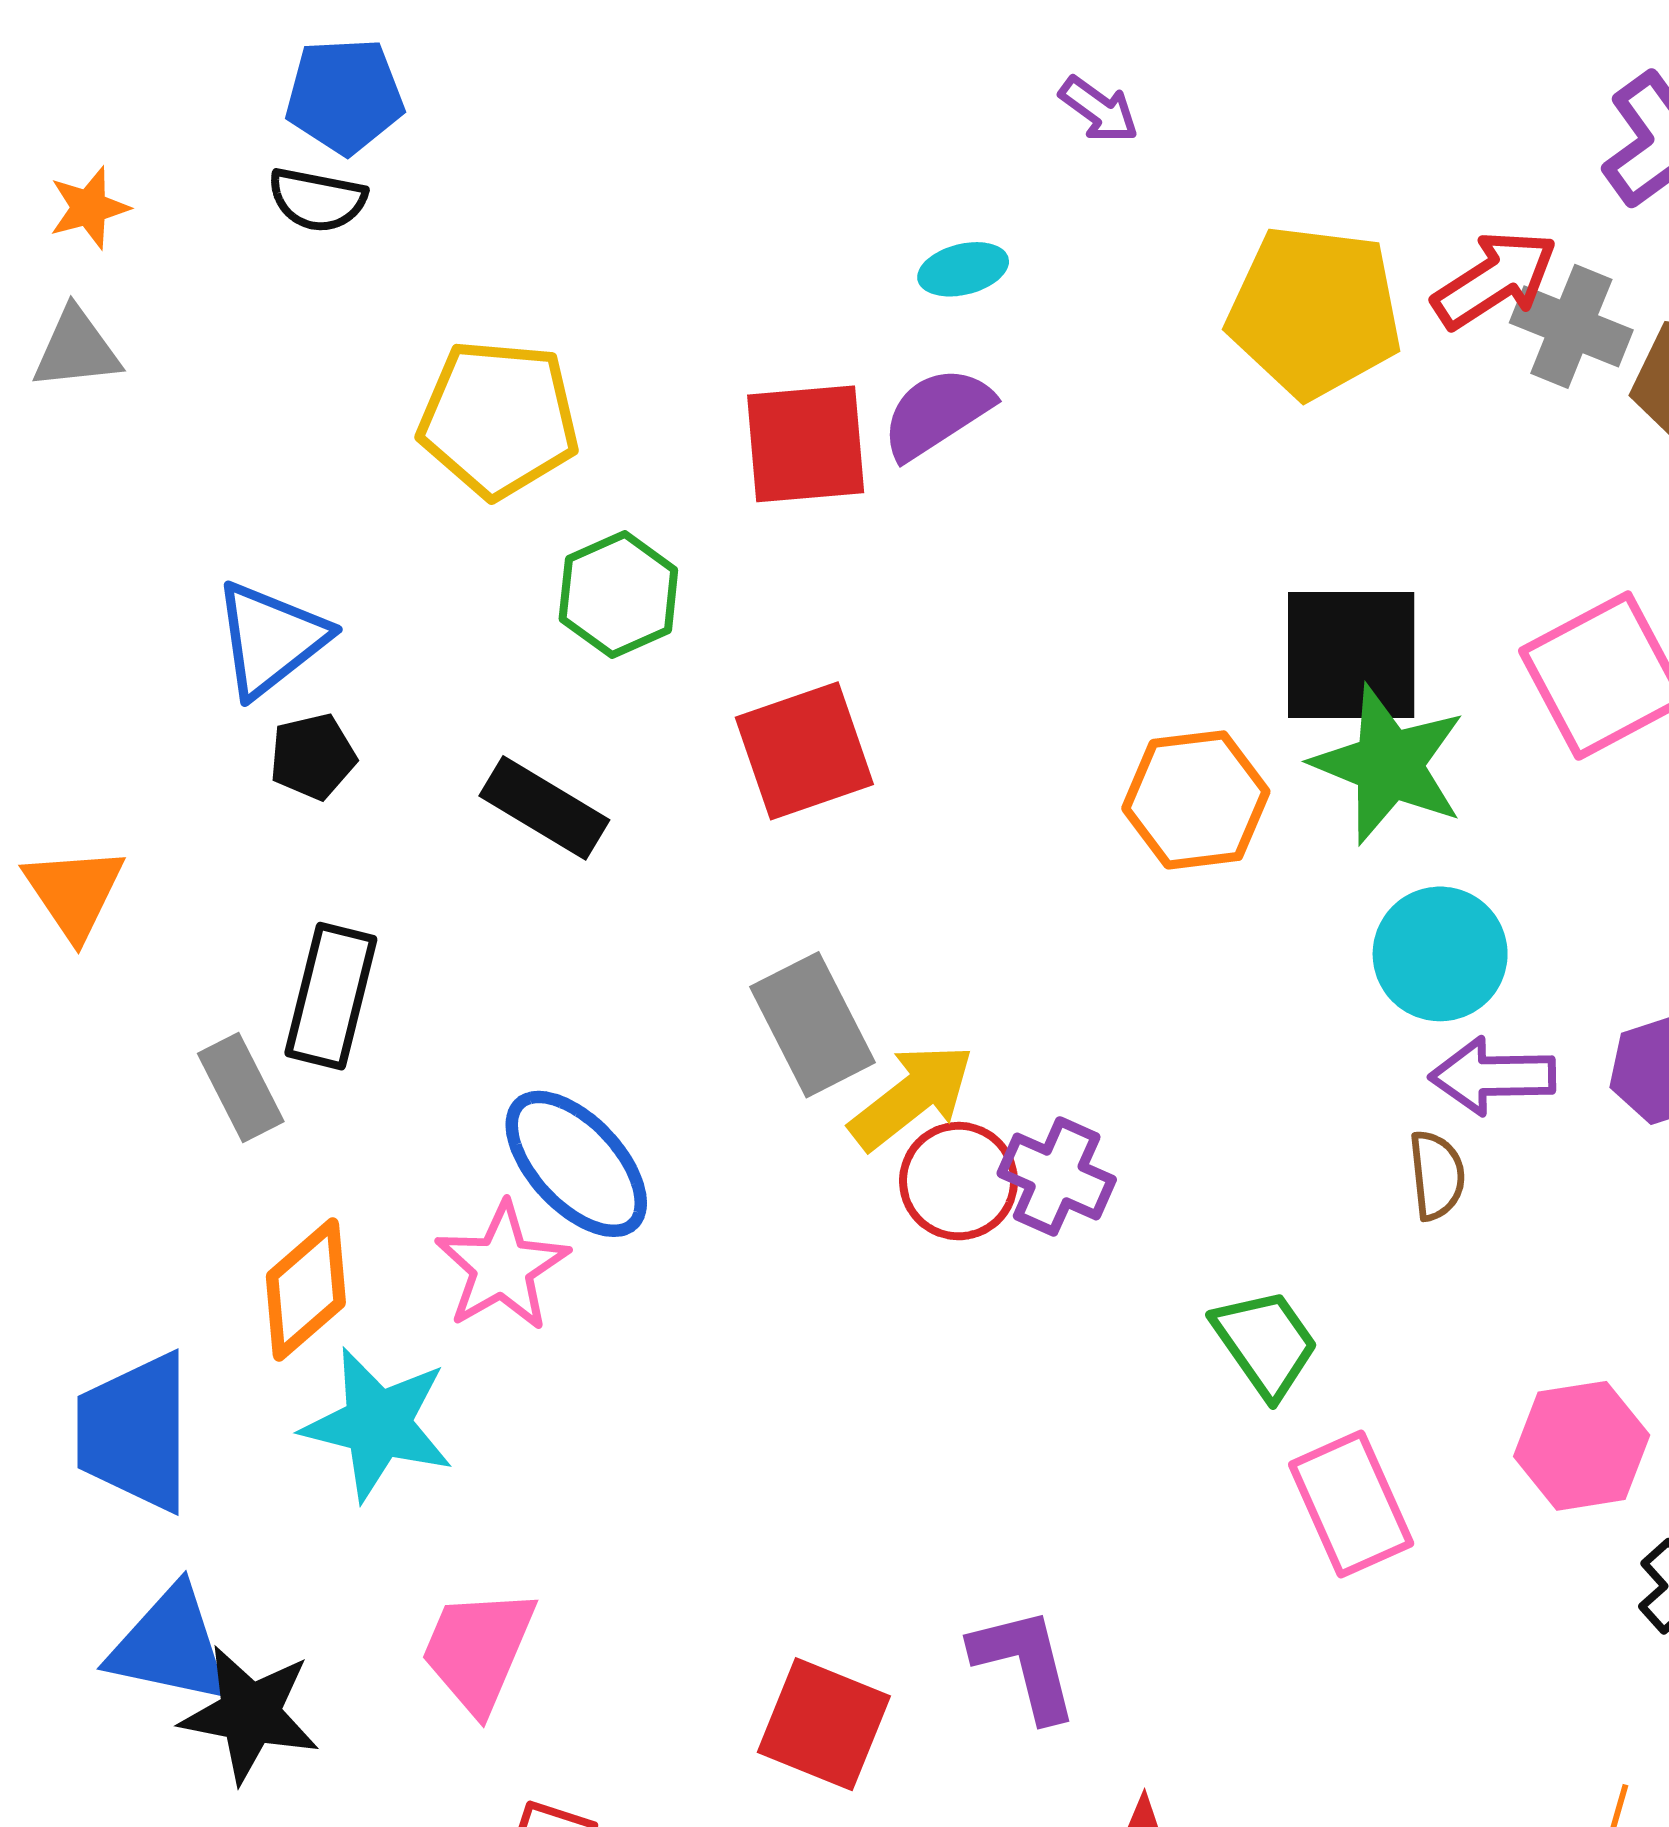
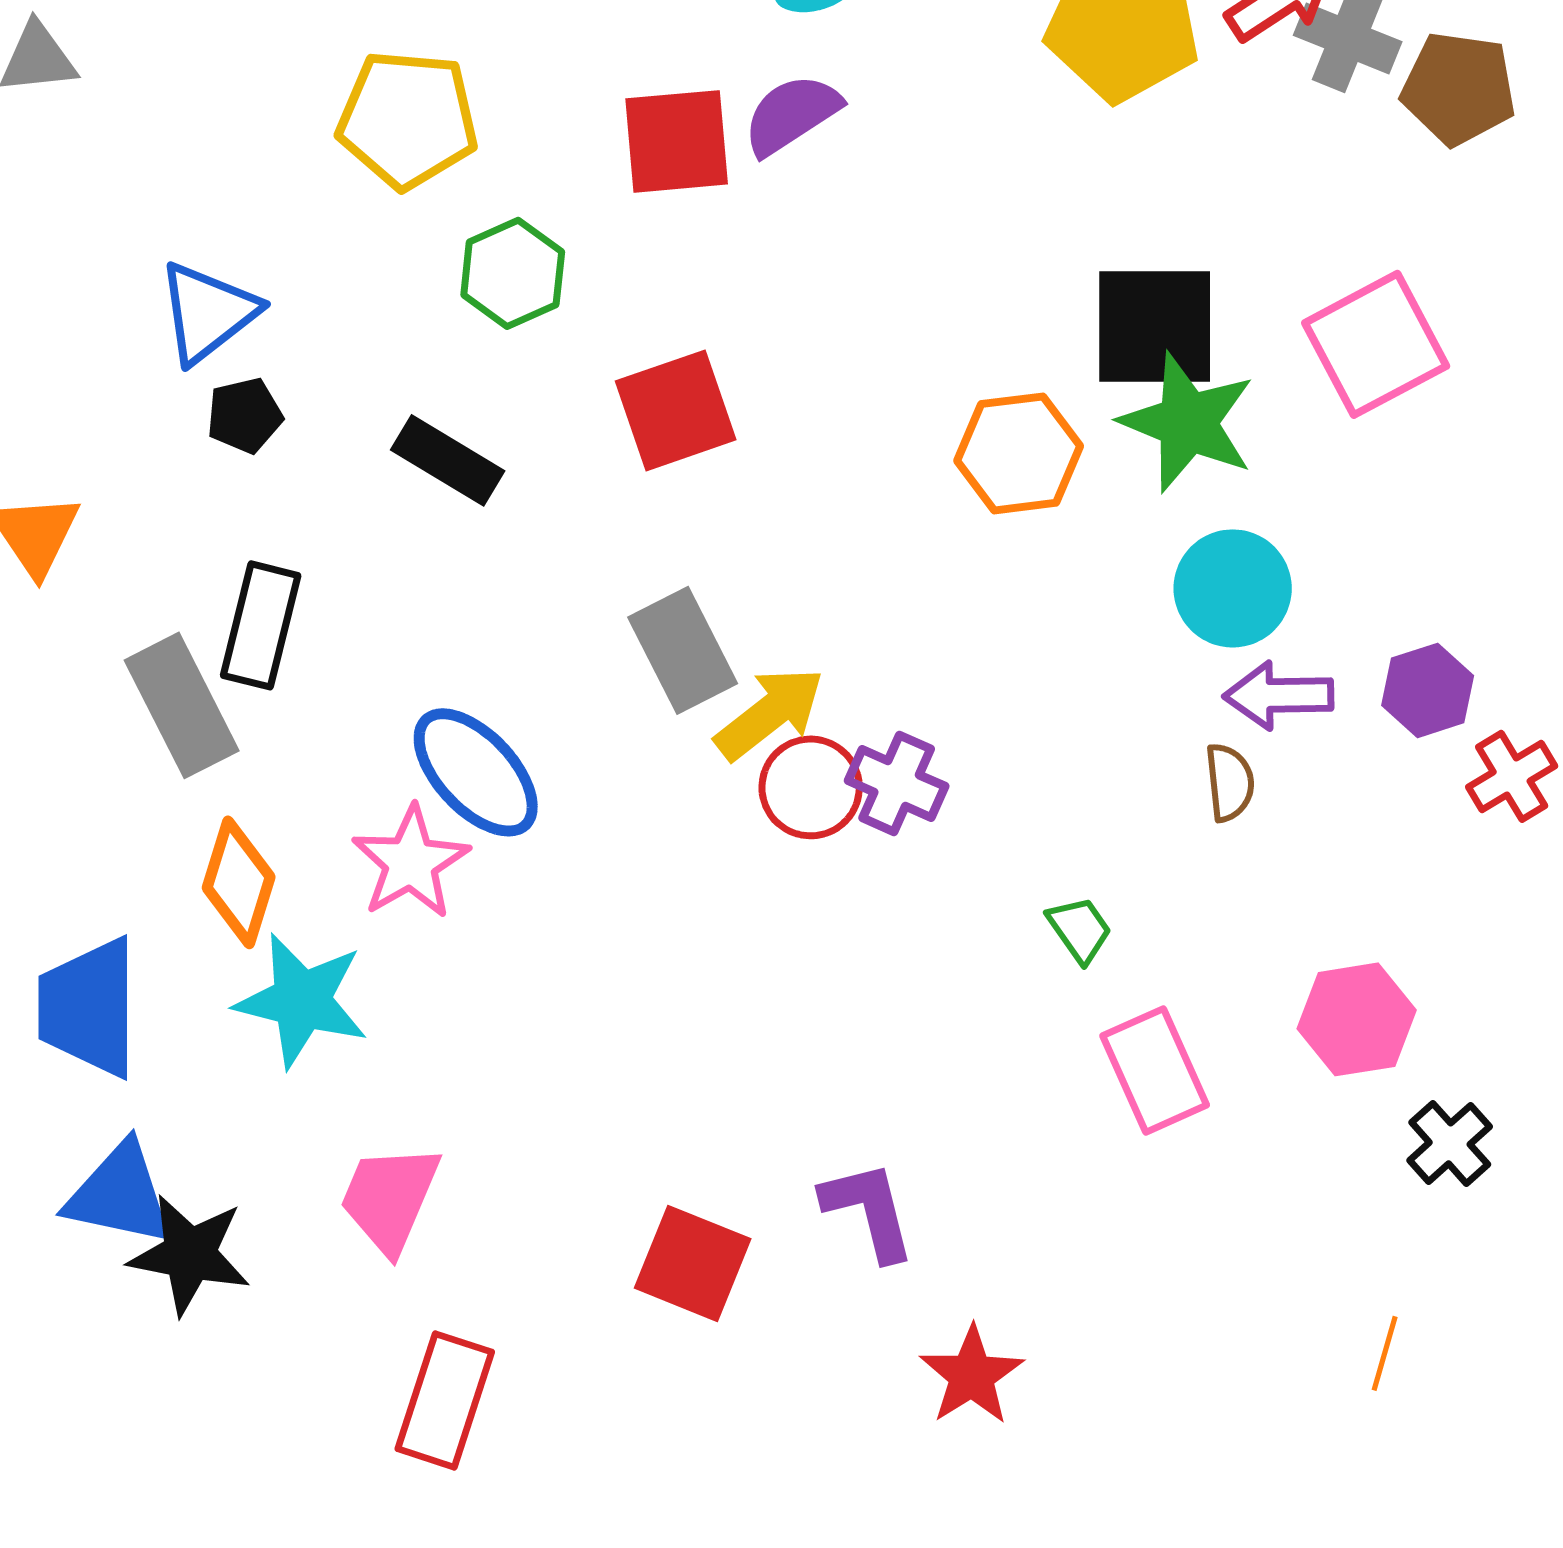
gray rectangle: (241, 1087) -> (182, 705), size x1.5
orange diamond: (306, 1289) -> (239, 882), turned -32
green trapezoid: (1265, 1343) -> (1080, 929), size x0.7

